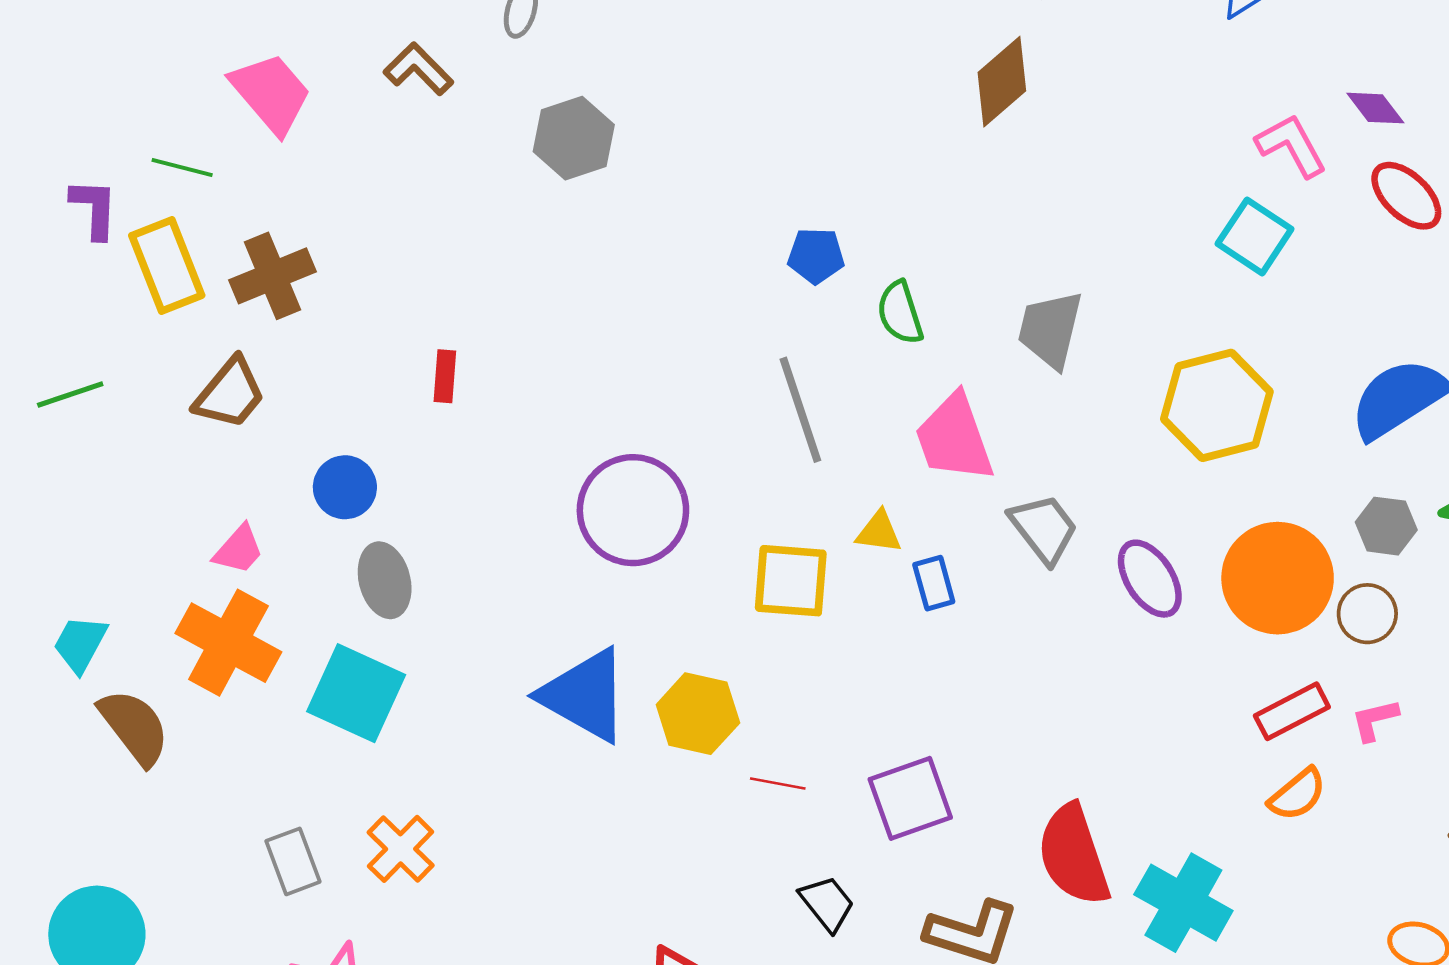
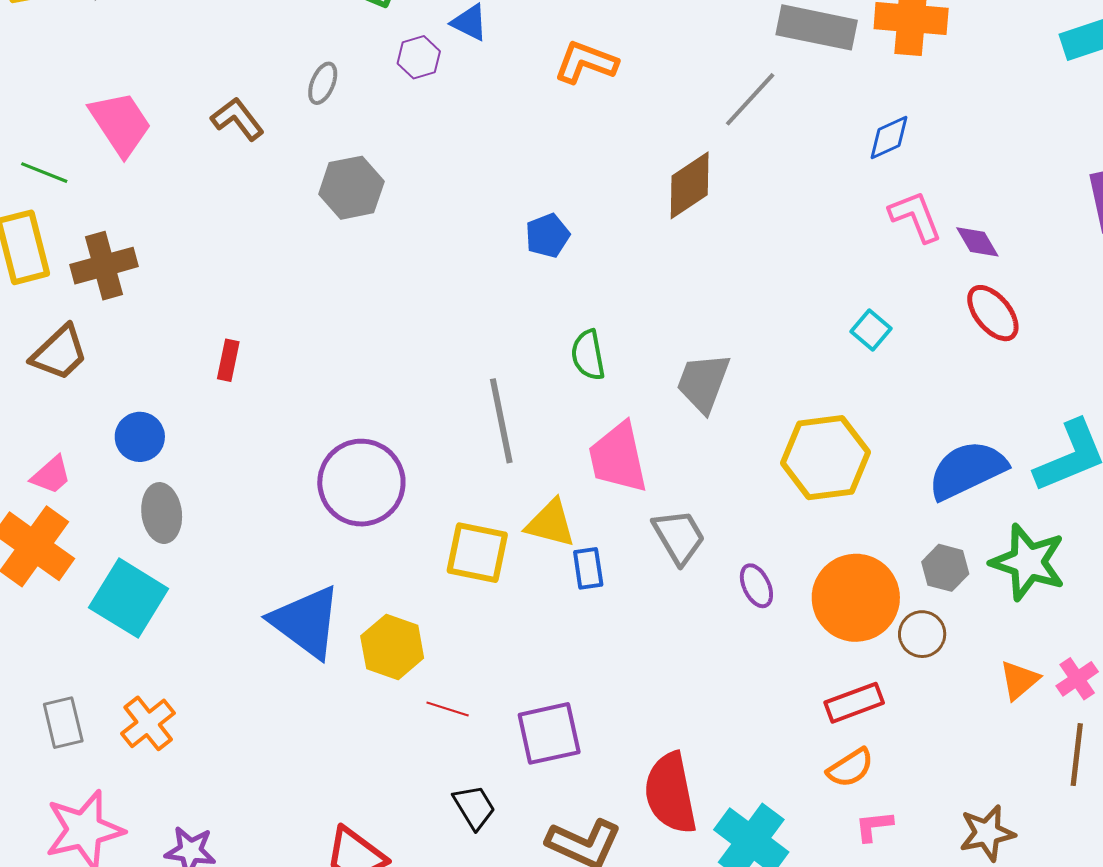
pink L-shape: (1291, 145) -> (915, 216), moved
cyan square: (1255, 236) -> (871, 330), size x0.7
blue pentagon: (816, 256) -> (547, 236), moved, turned -30
yellow triangle: (879, 532) -> (550, 523), size x1.4
purple ellipse: (1150, 579) -> (756, 586), size x0.7
pink L-shape: (1375, 720) -> (874, 826), moved

